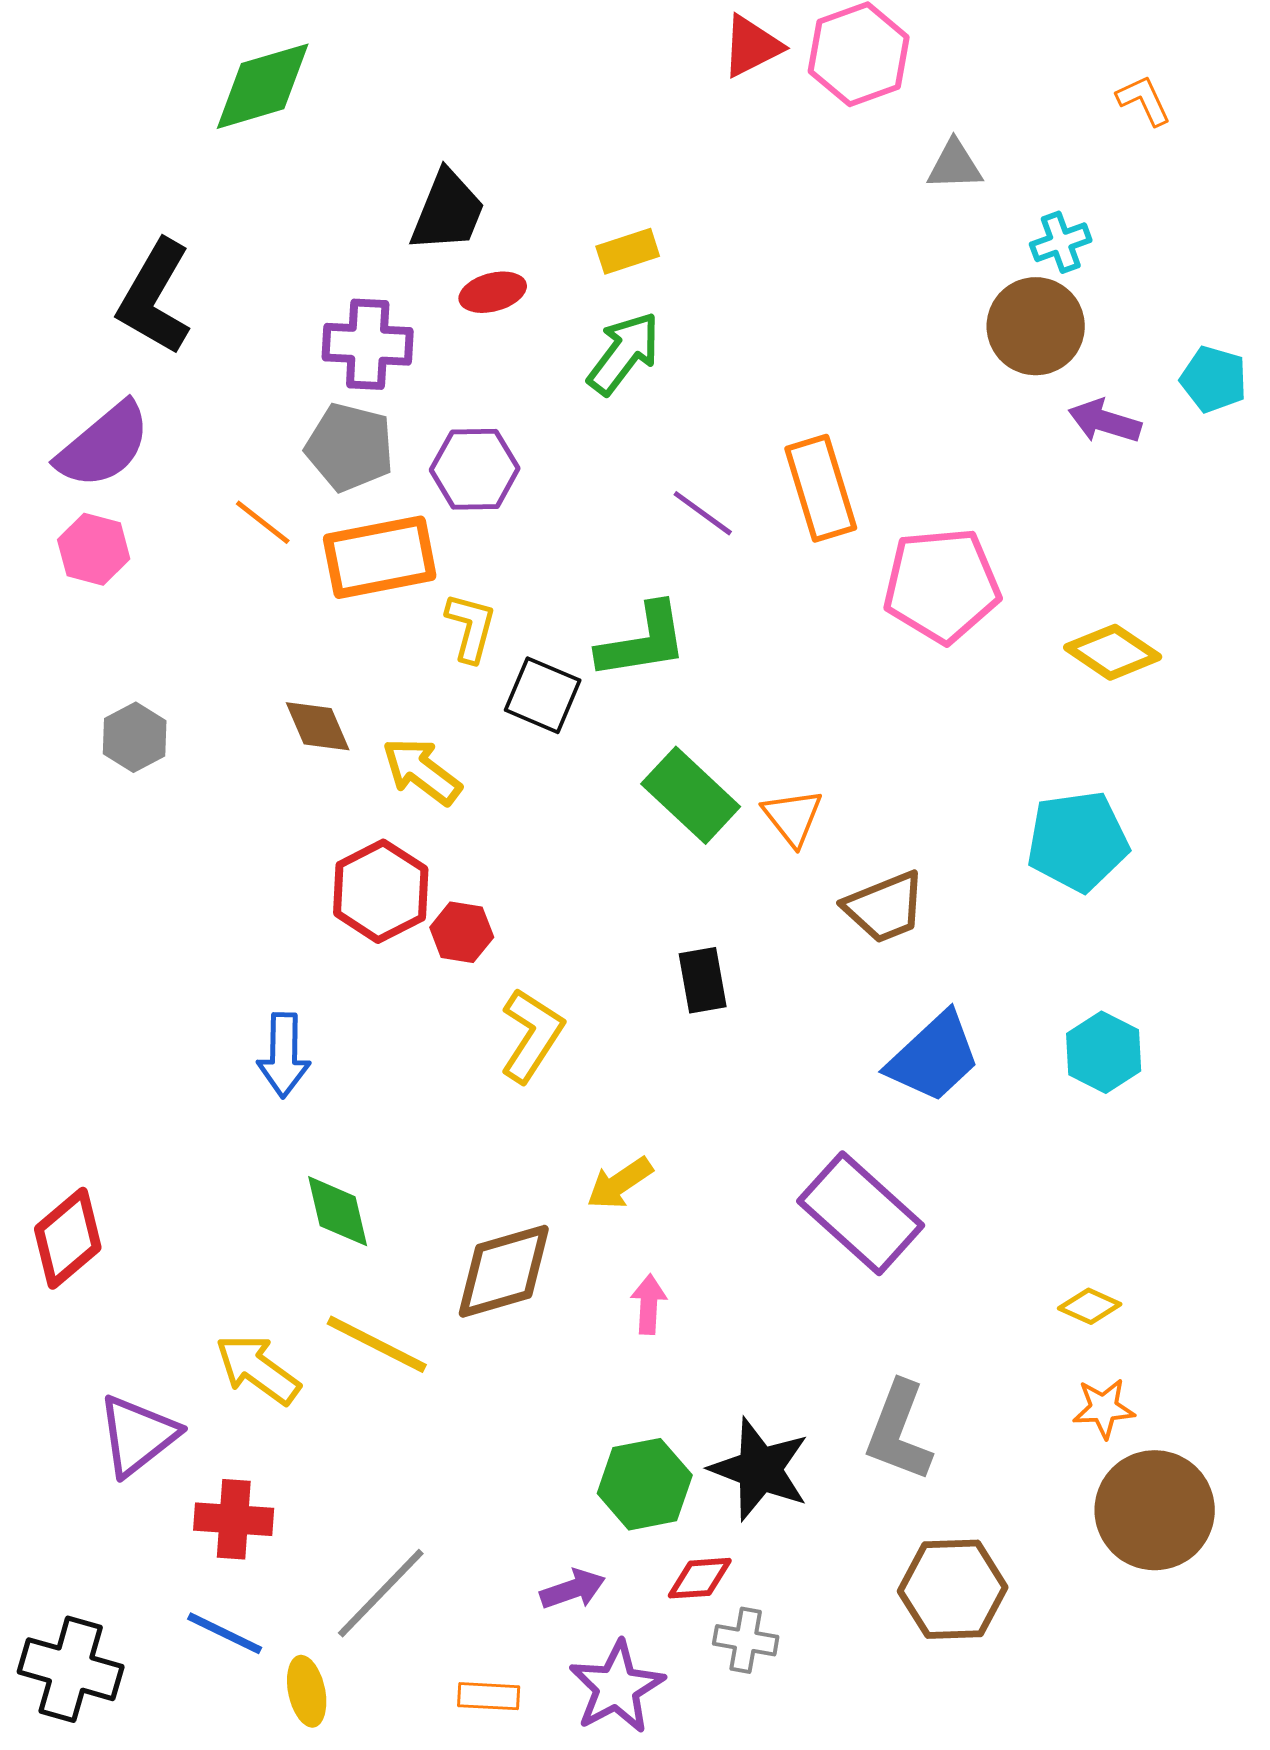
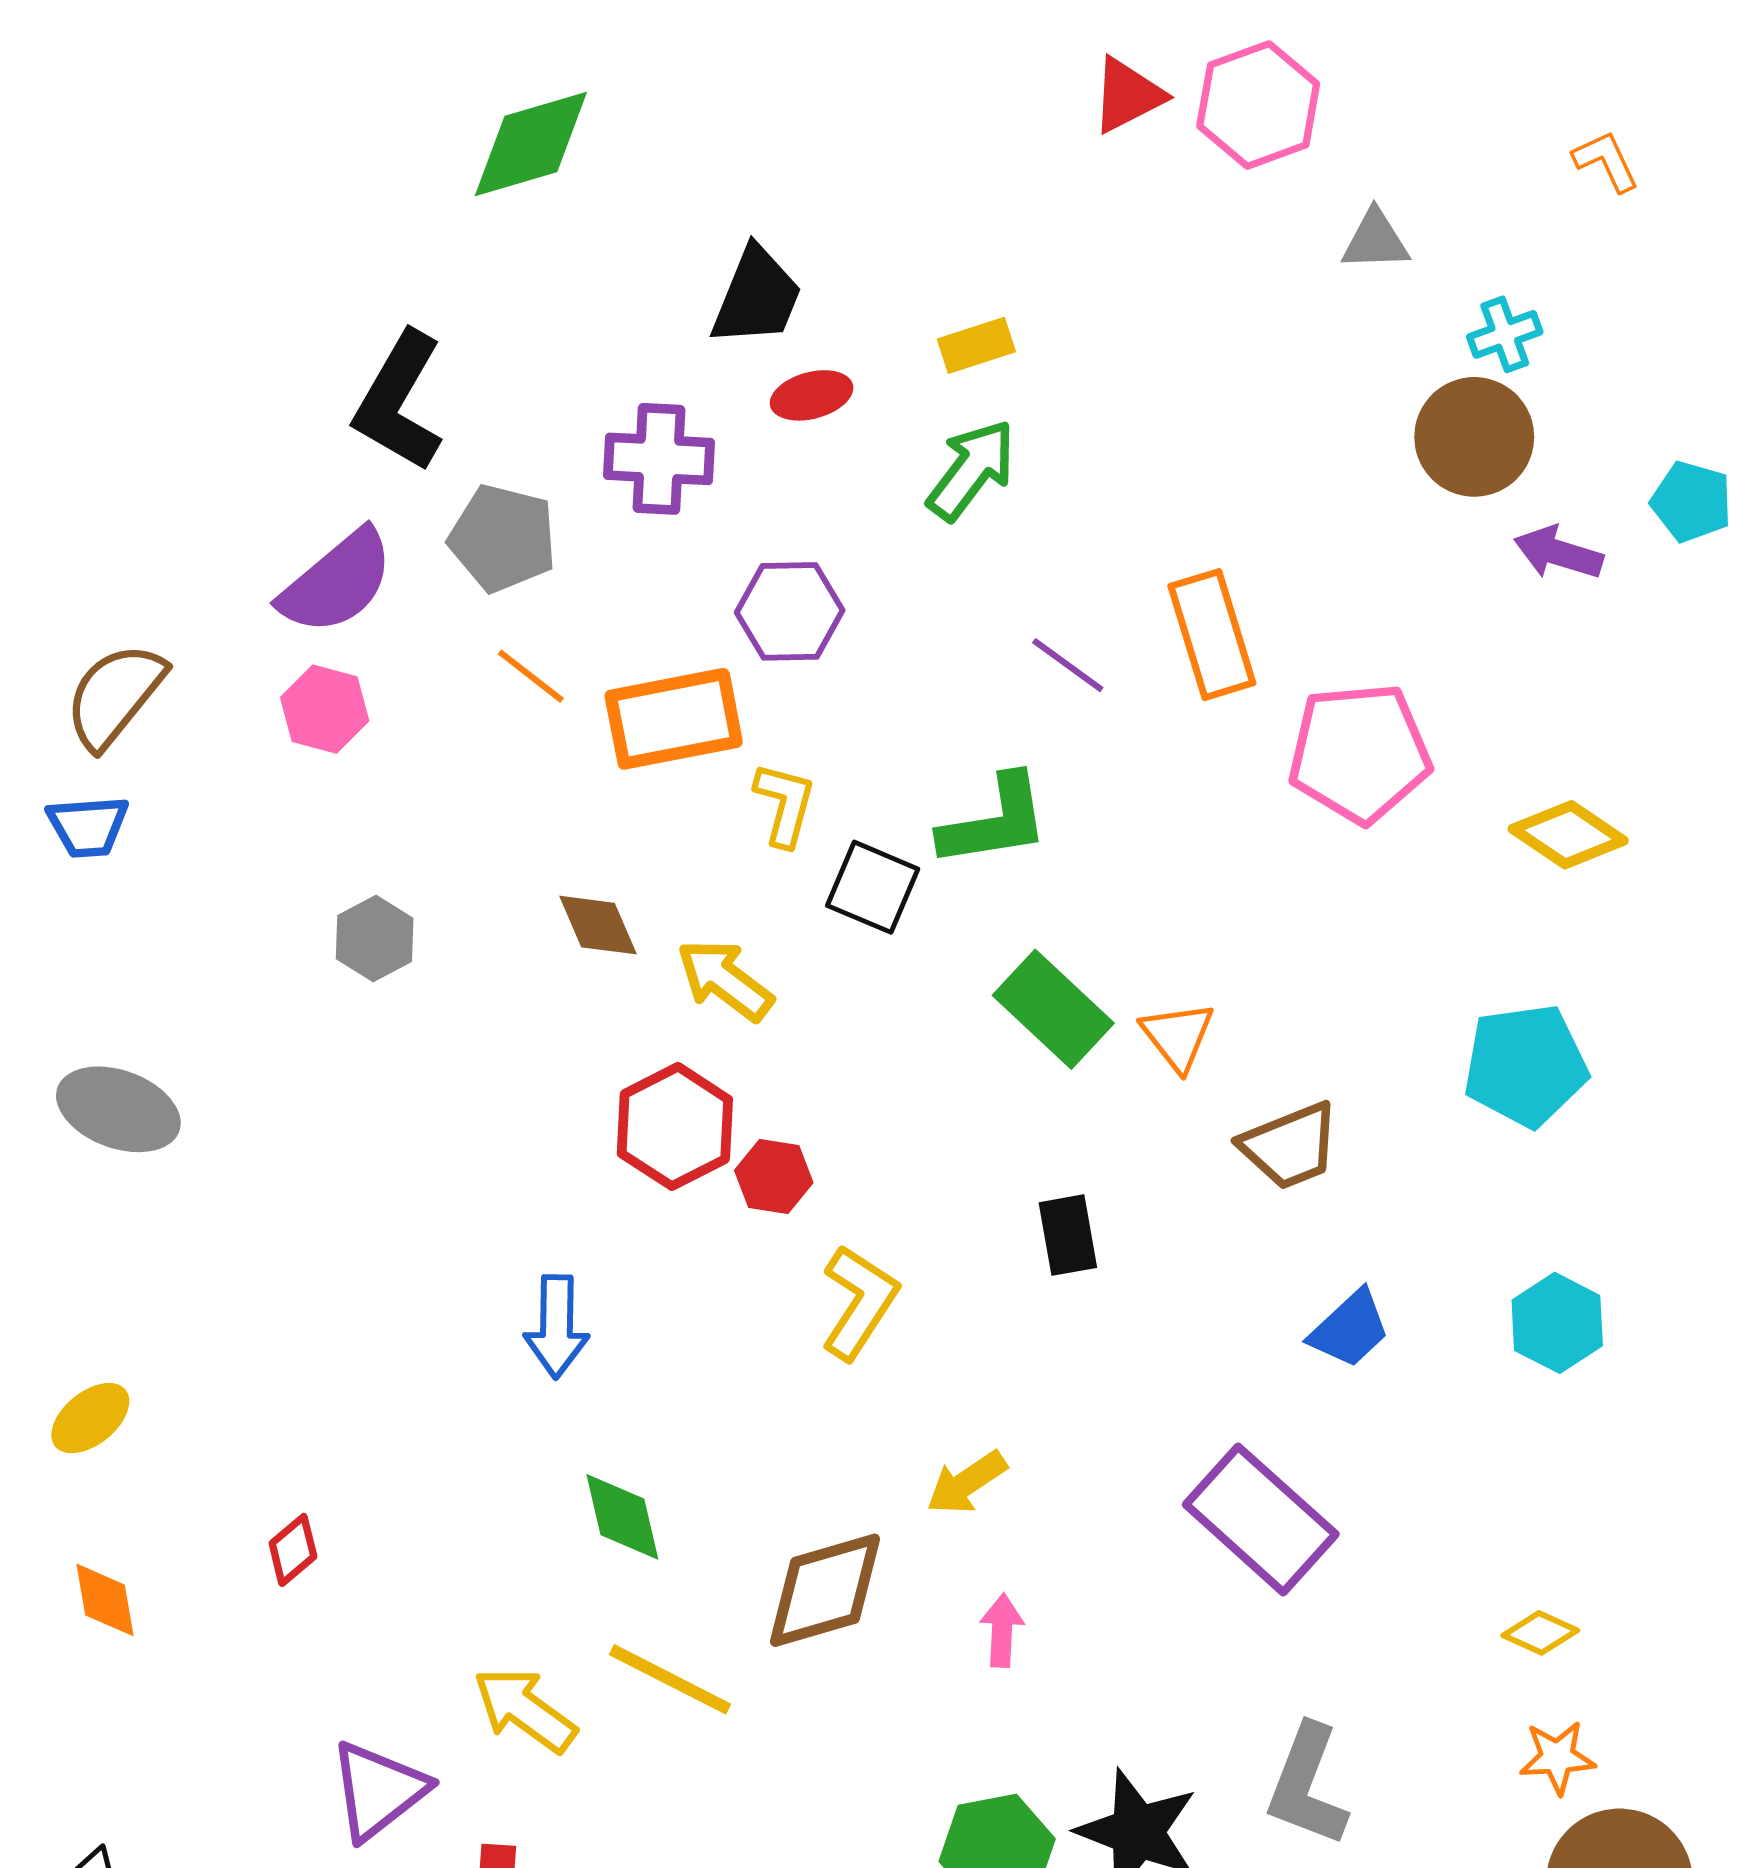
gray pentagon: (350, 447) -> (503, 538), moved
blue trapezoid: (934, 1057) -> (1350, 1329), size x0.7
red diamond: (68, 1238) -> (293, 1550), size x0.6

